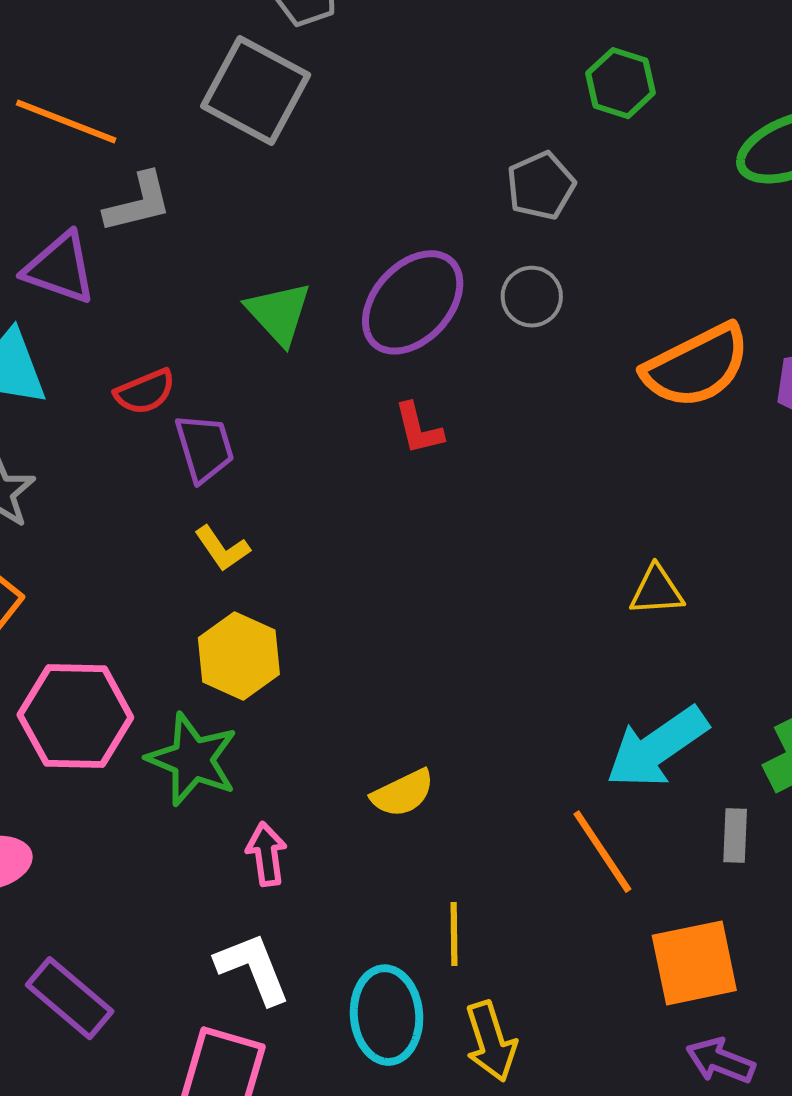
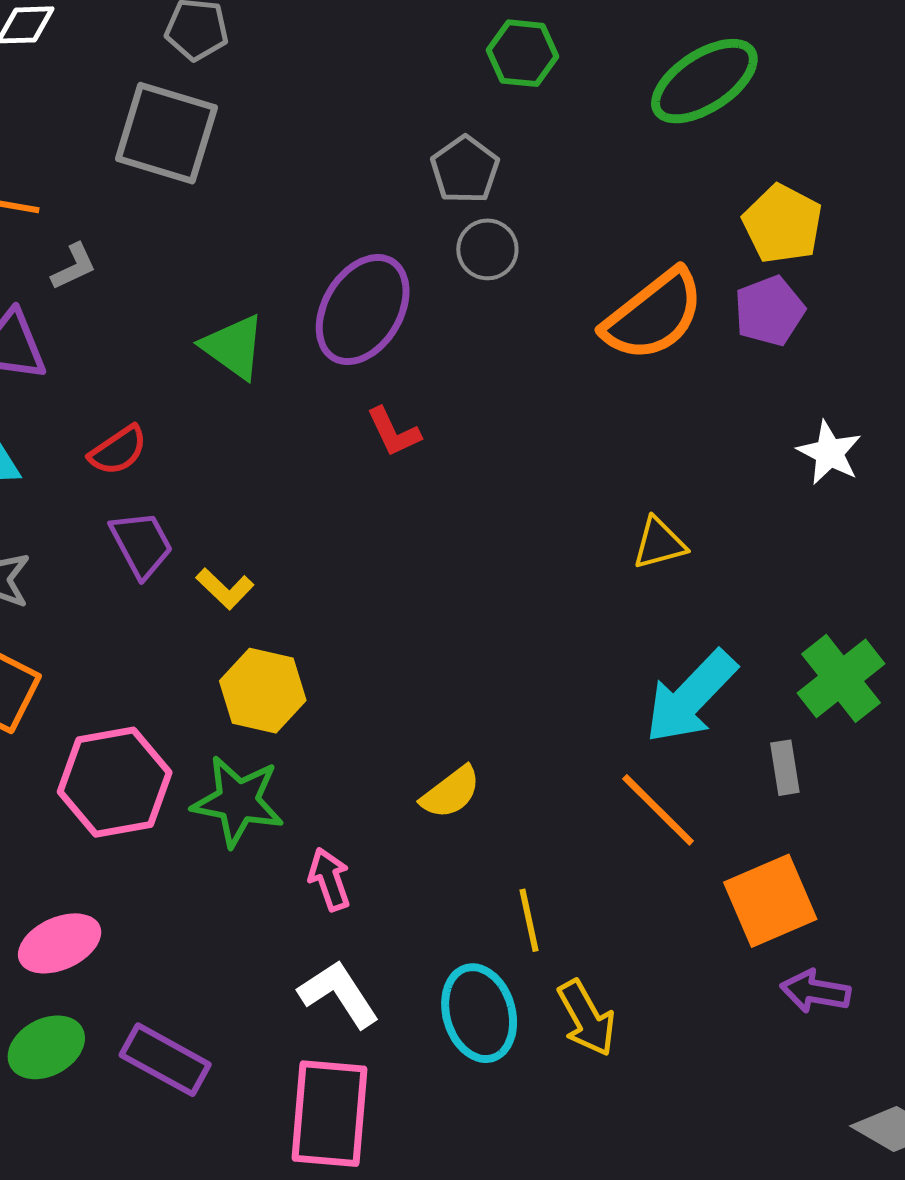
gray L-shape: (138, 203) -> (74, 267), size x0.7
gray circle: (532, 297) -> (487, 249), moved
purple trapezoid: (204, 448) -> (141, 544), moved

